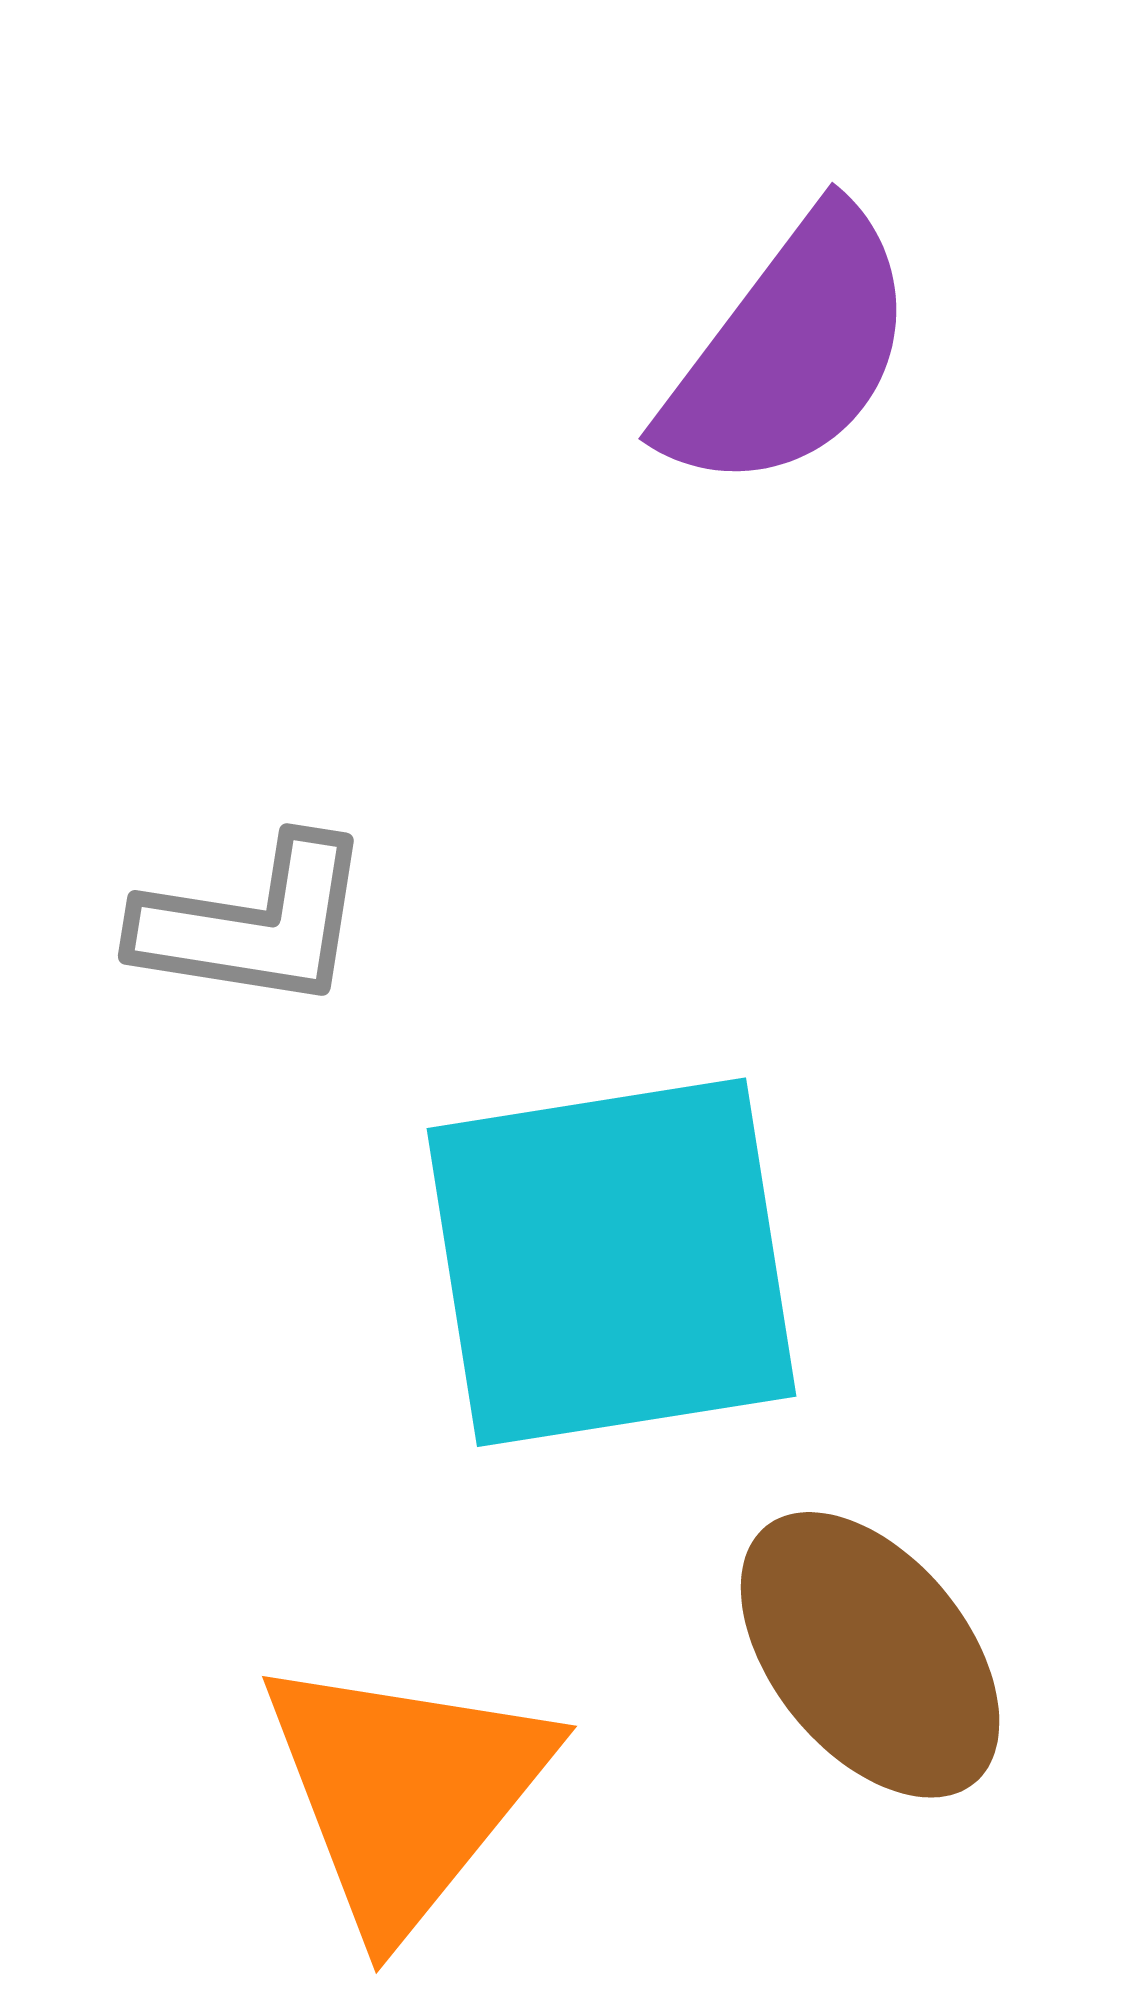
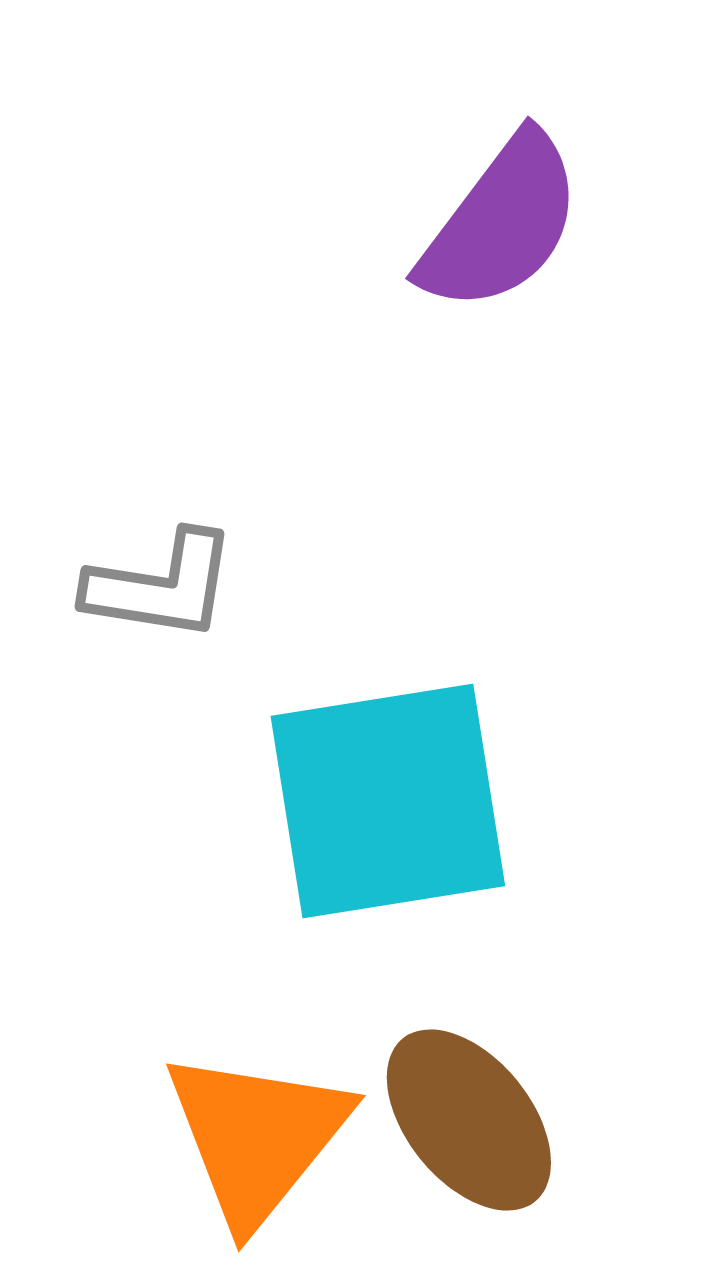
brown ellipse: (870, 1655) -> (469, 1120), moved

